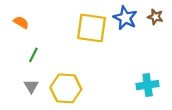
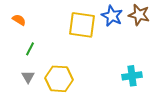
brown star: (155, 17) -> (139, 15), size x1.5

